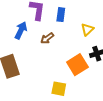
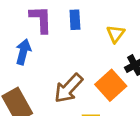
brown arrow: (47, 38) -> (68, 88), moved, size x1.6

